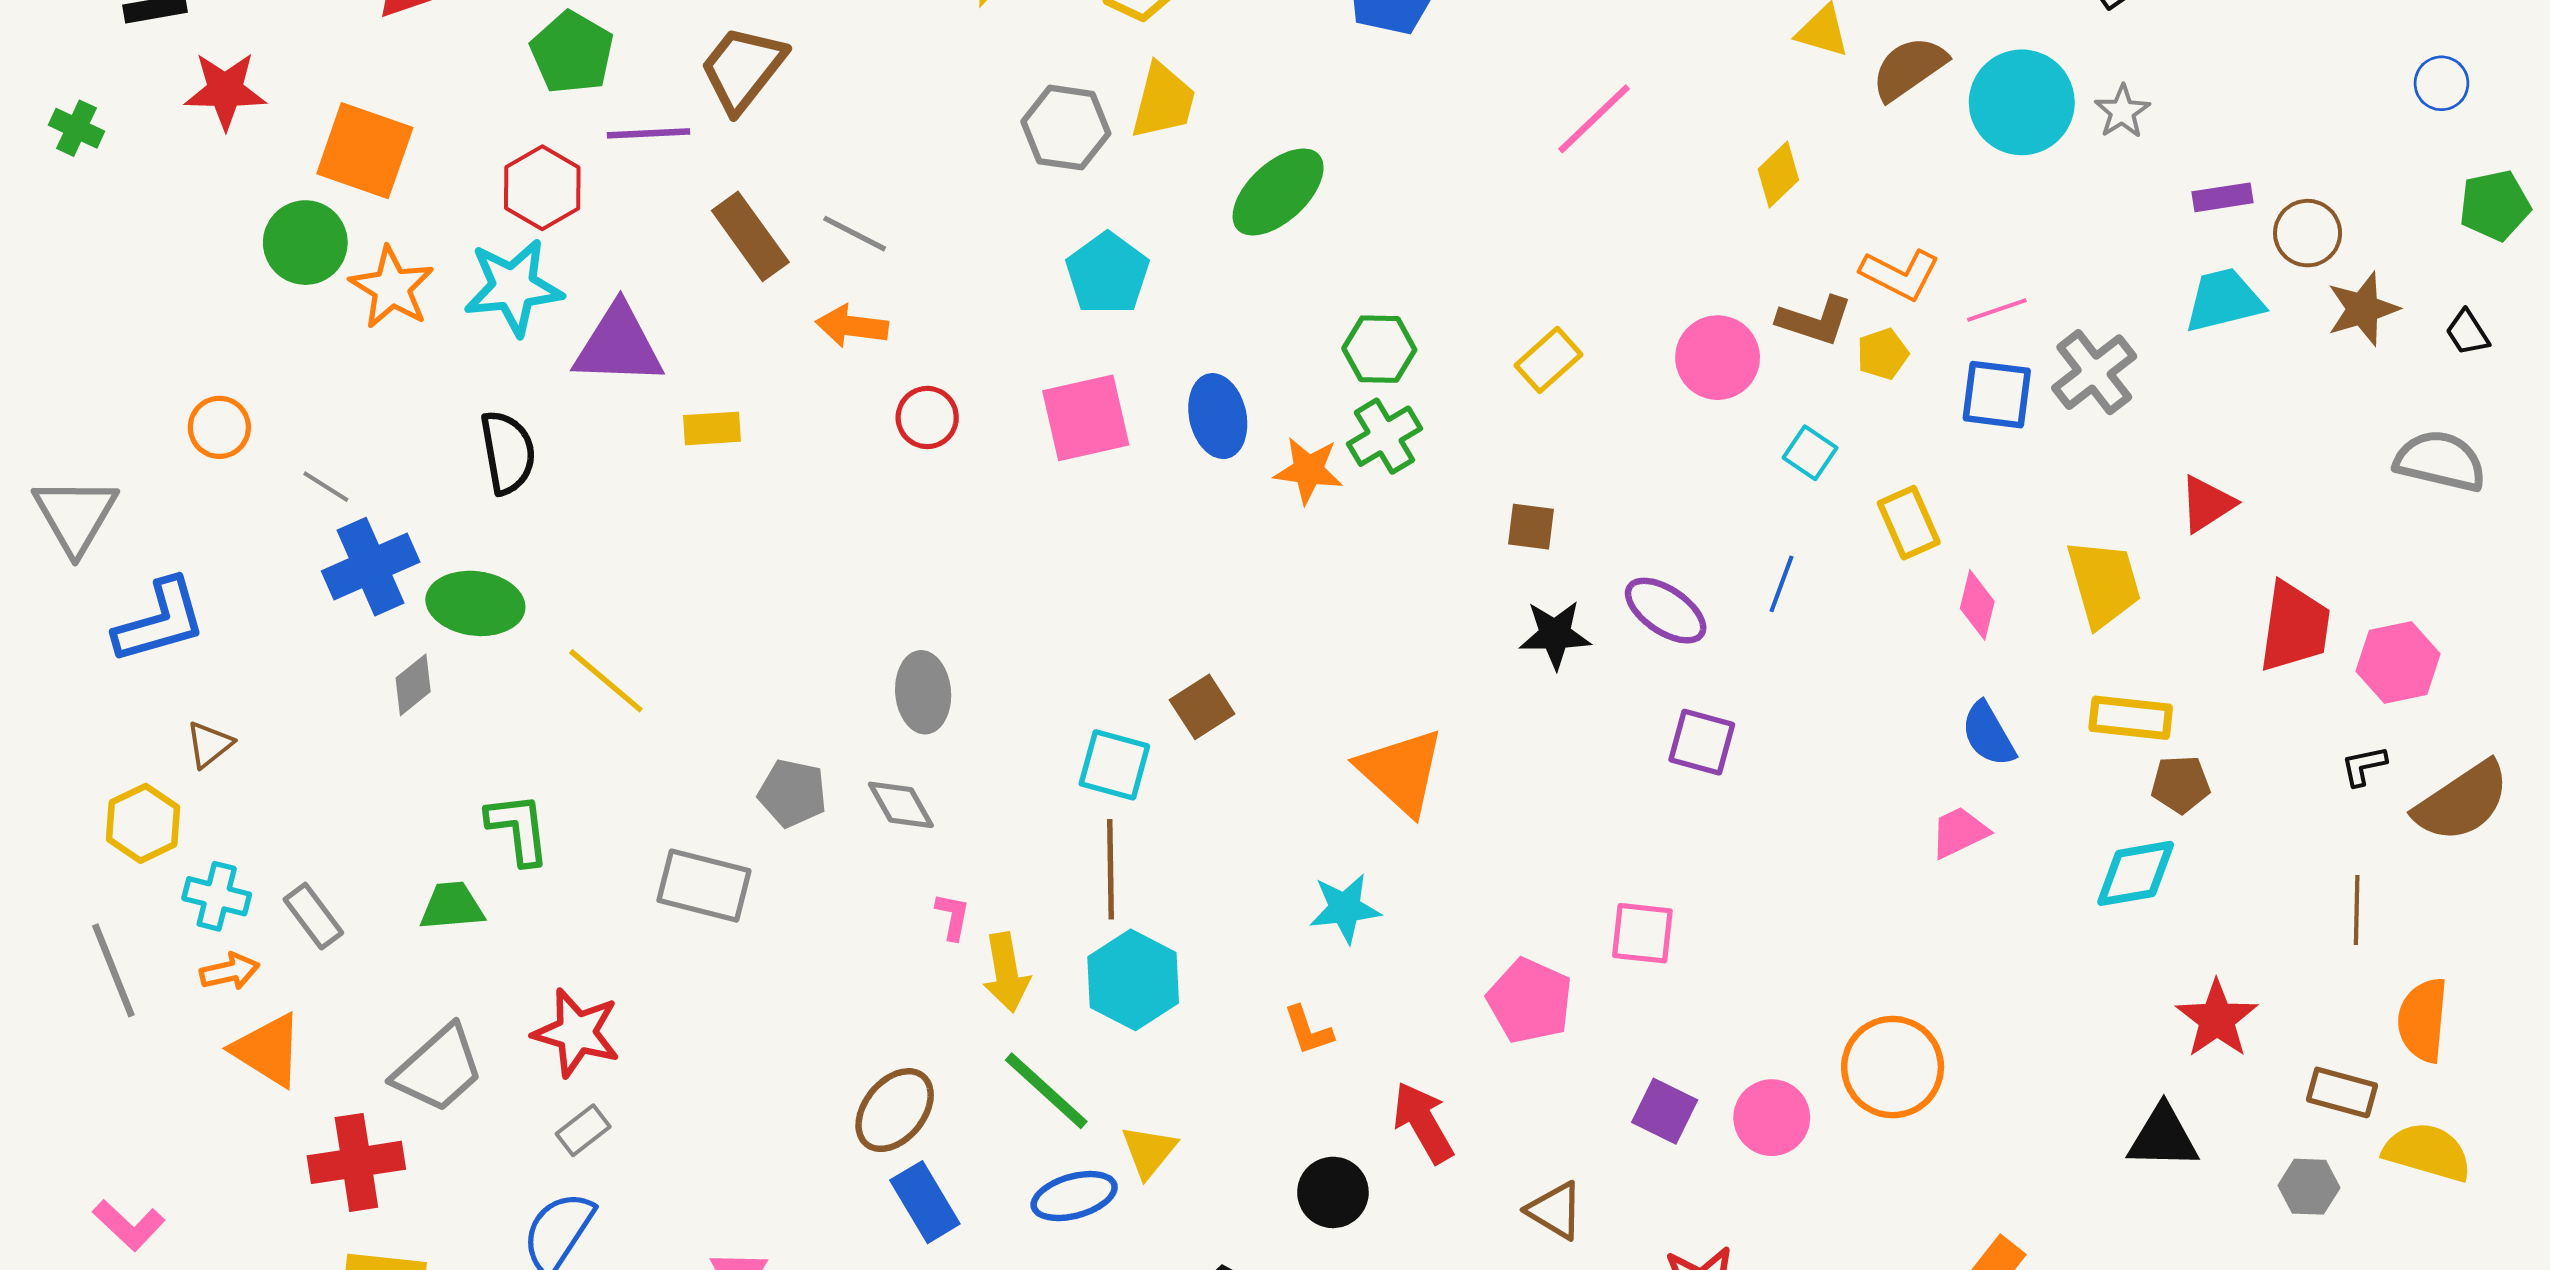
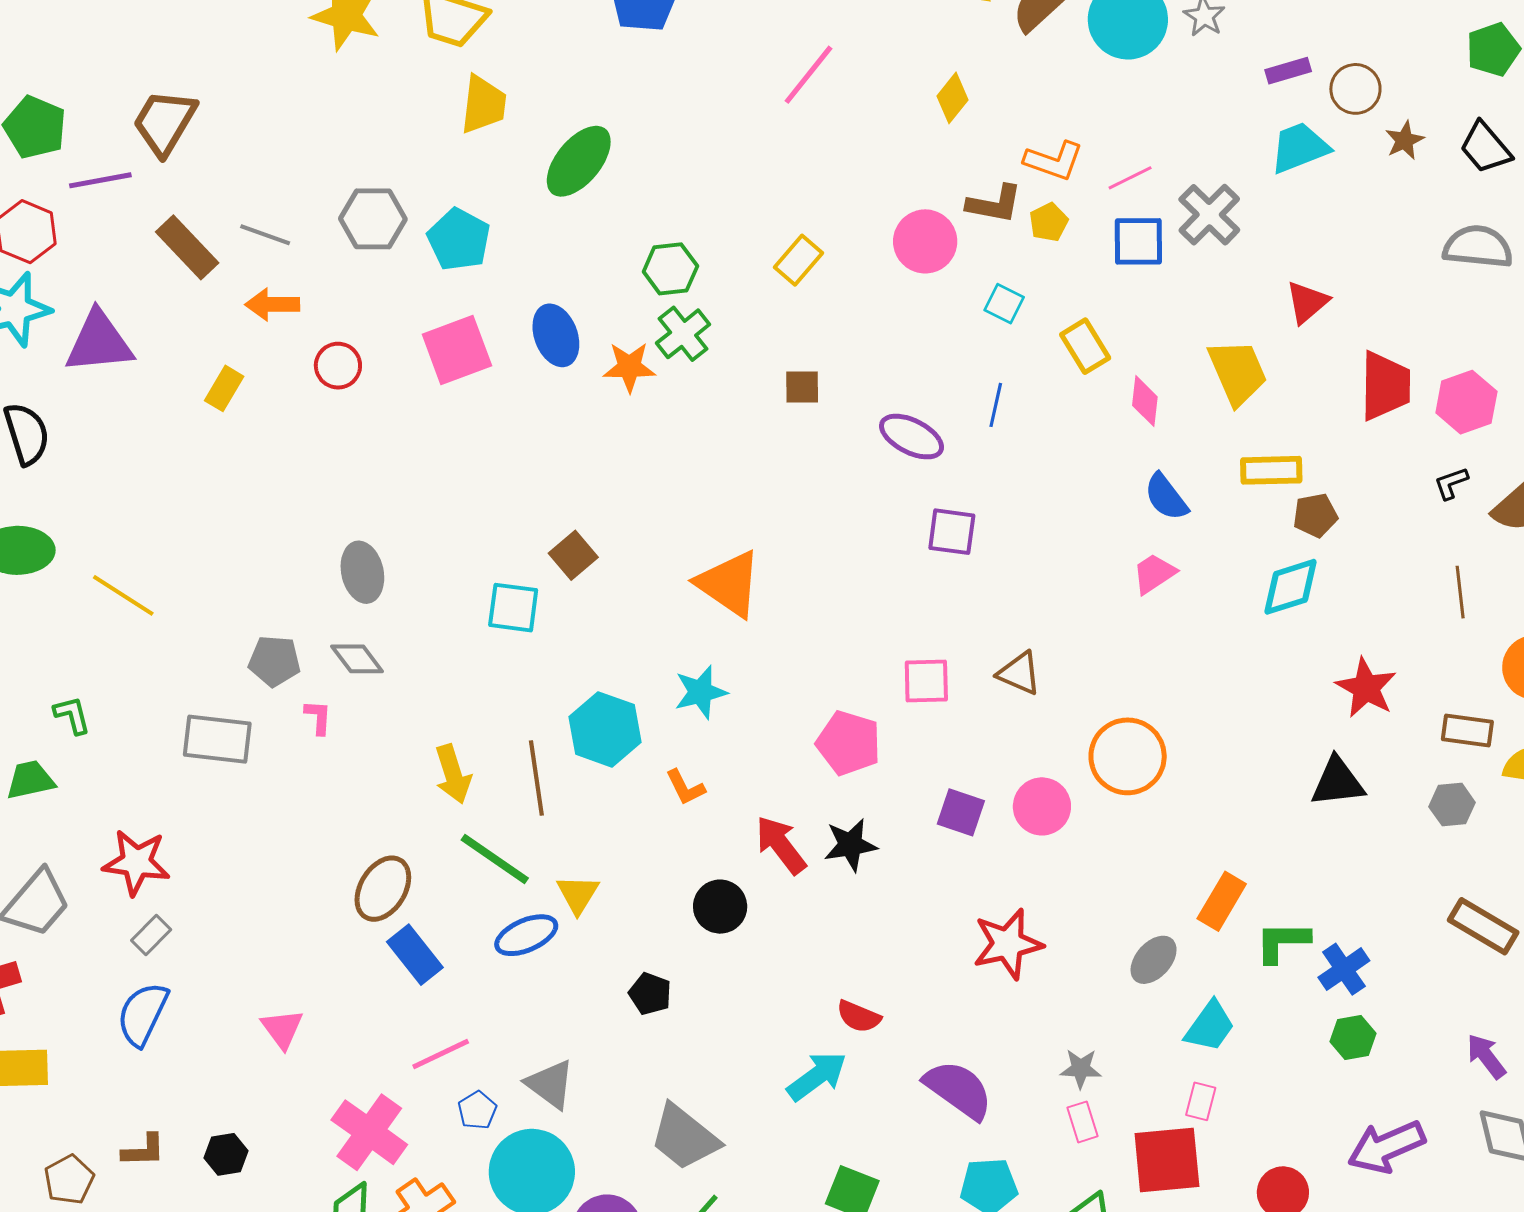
gray hexagon: (1066, 128) -> (373, 219), moved
brown star: (2363, 309) -> (1405, 140), size x0.7
black trapezoid: (2467, 333) -> (1485, 148), size x1.5
yellow rectangle: (712, 428) -> (224, 388), moved, turned -48
black star: (1555, 635) -> (850, 845), moved
green L-shape: (518, 829) -> (72, 715), size x0.7
brown line: (1110, 869) -> (536, 778), moved
pink L-shape: (953, 916) -> (318, 717), moved
cyan hexagon: (1133, 980) -> (605, 729), moved
brown triangle: (1555, 1210) -> (1019, 673), moved

